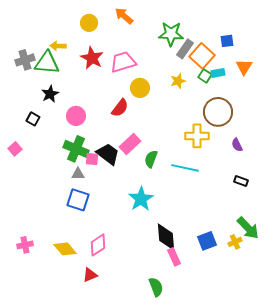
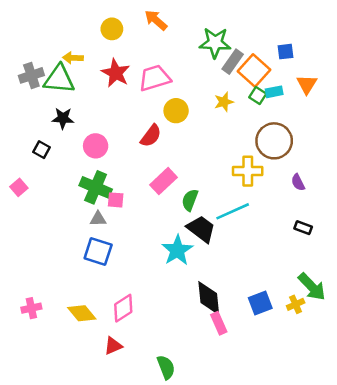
black star: (50, 94) -> (63, 118), turned 30
black trapezoid: (108, 154) -> (201, 229), moved
cyan line: (185, 168) -> (233, 211), turned -36
green semicircle: (156, 287) -> (166, 367), moved

